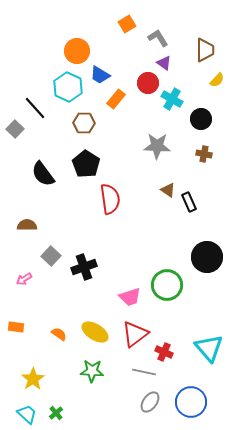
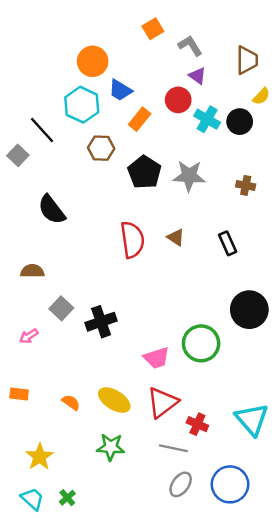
black circle: (201, 119) -> (240, 122), moved
black pentagon: (86, 164) -> (144, 172), moved
brown triangle: (168, 190) -> (176, 237), moved

